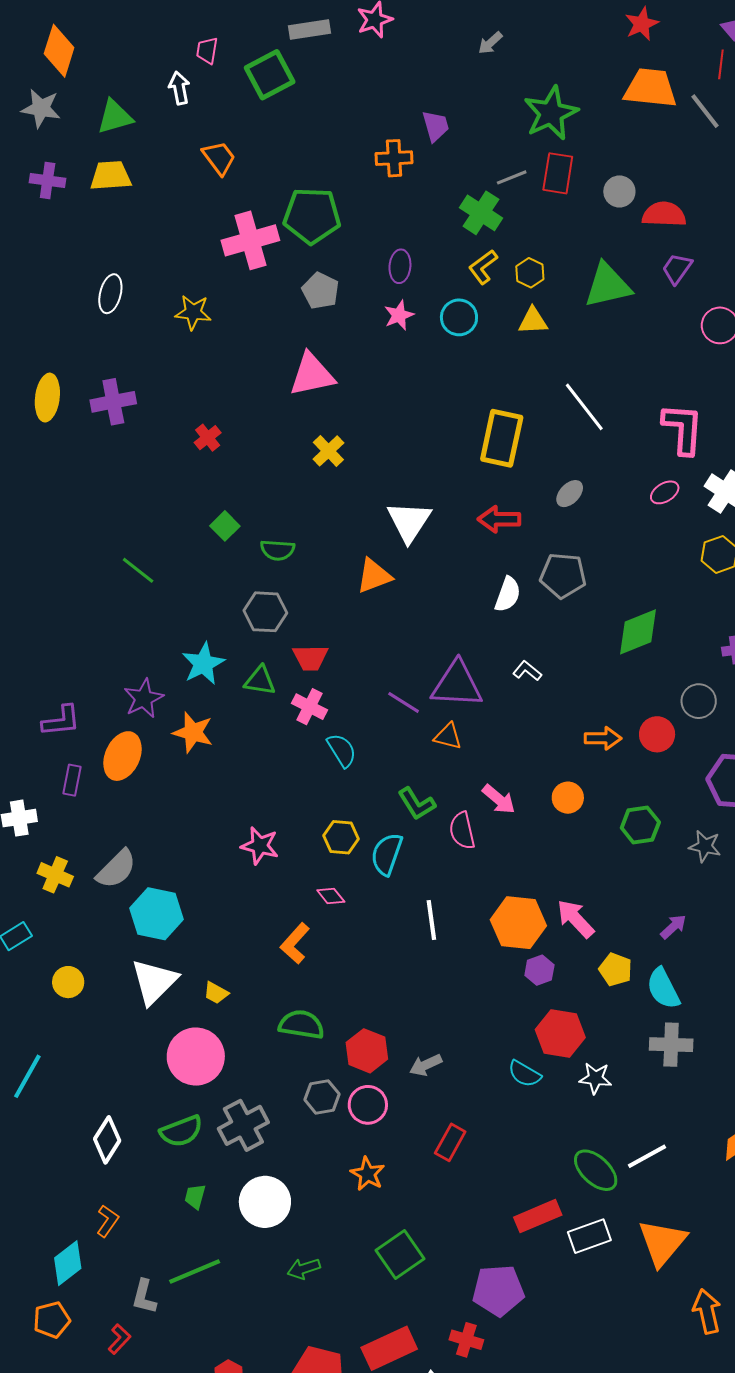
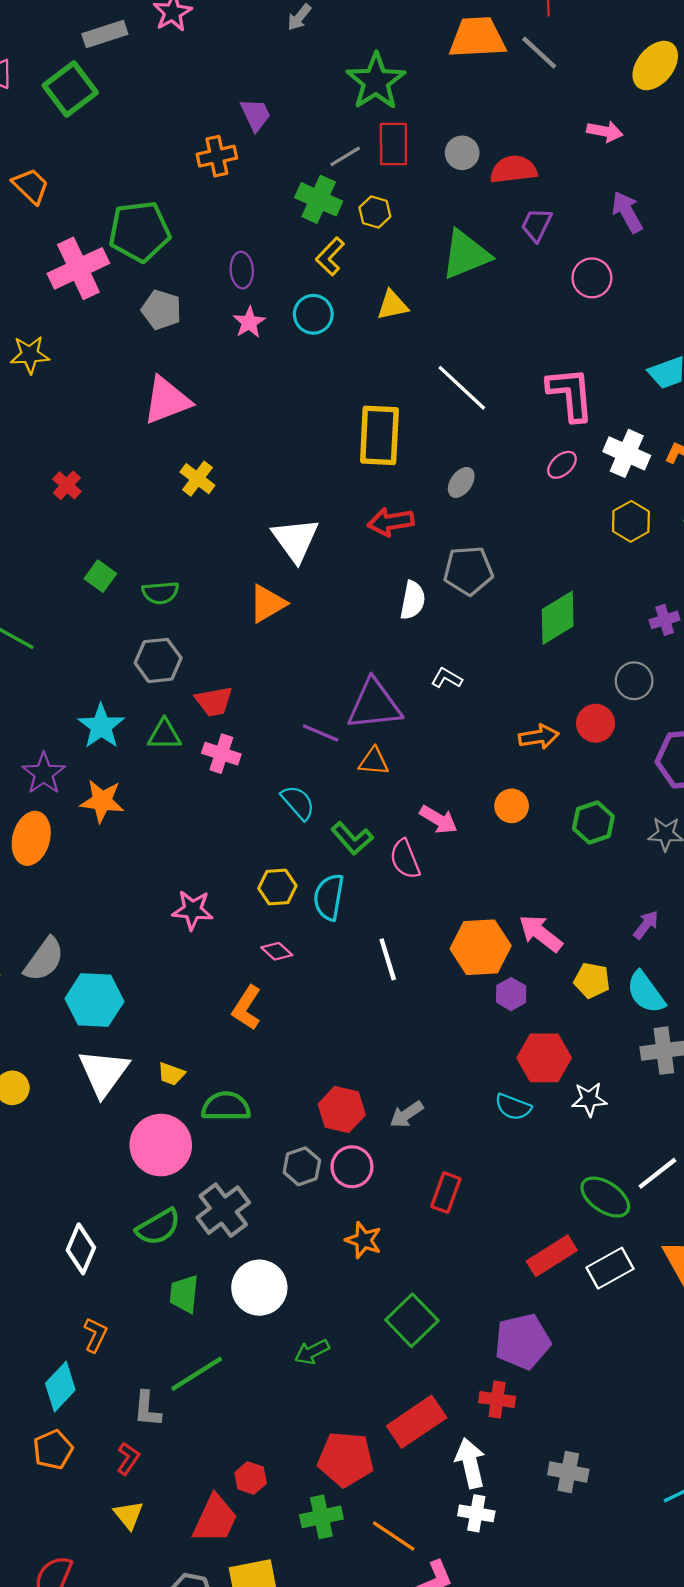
yellow hexagon: (530, 273) -> (375, 212), moved
cyan semicircle: (342, 750) -> (298, 803), moved
green semicircle: (301, 1025) -> (226, 1106), moved
green trapezoid: (195, 1197) -> (184, 1294), size x1.4

